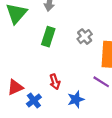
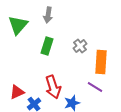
red arrow: (55, 82) -> (53, 87), size x1.6

